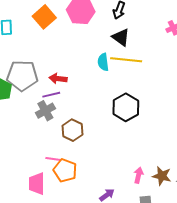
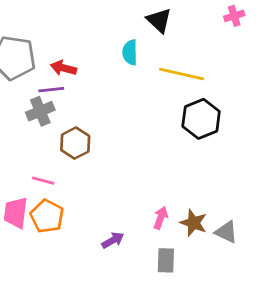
yellow line: (126, 60) -> (182, 74), moved
black hexagon: (126, 107) -> (201, 119), moved
orange pentagon: (65, 171) -> (47, 216), moved

